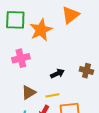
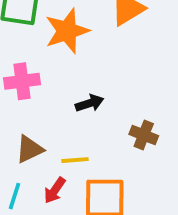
brown cross: (86, 71) -> (144, 135), moved
black arrow: (57, 74) -> (90, 103), moved

